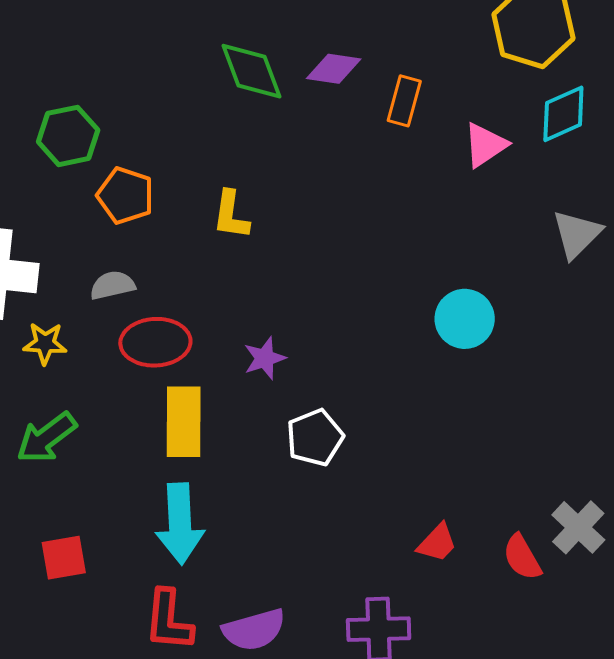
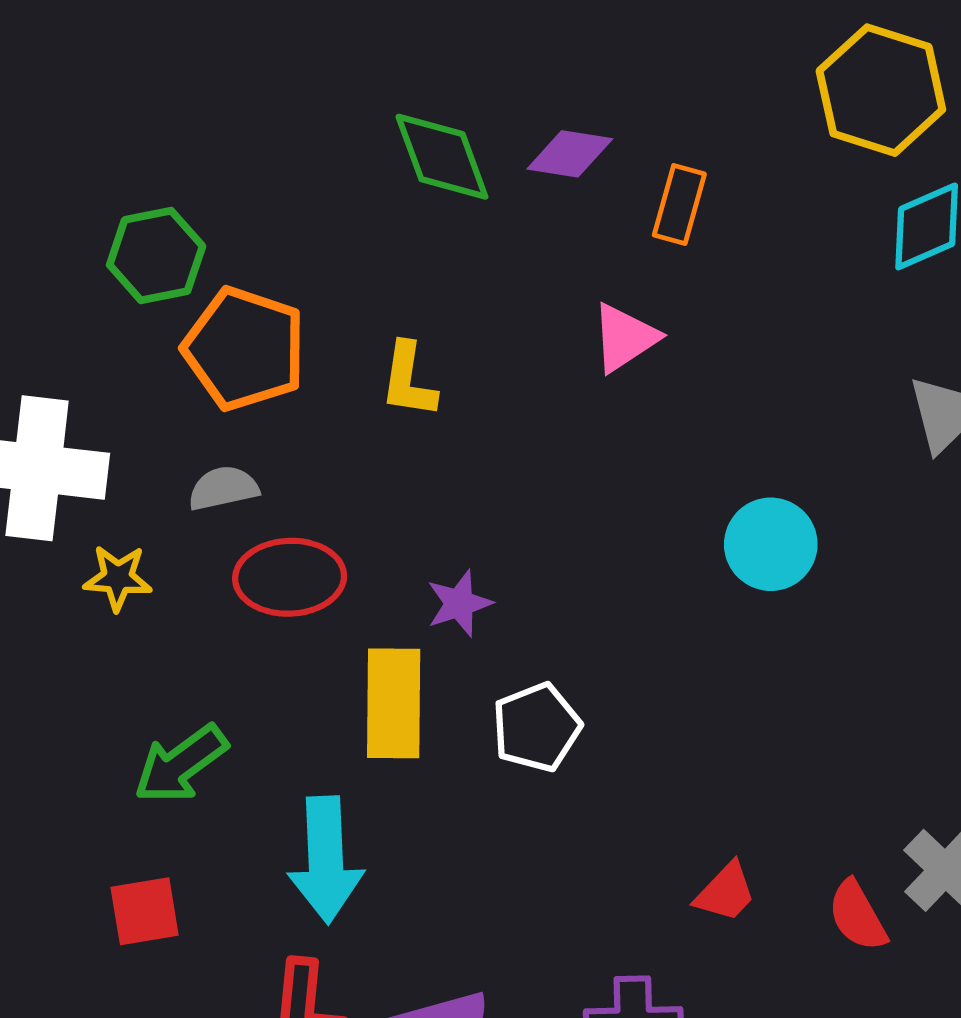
pink triangle: (485, 145) -> (625, 338), moved
orange pentagon: (125, 195) -> (245, 349), size x1.4
yellow rectangle: (184, 422) -> (394, 703), moved
green arrow: (47, 438) -> (181, 764), moved

